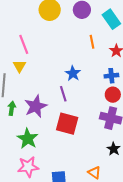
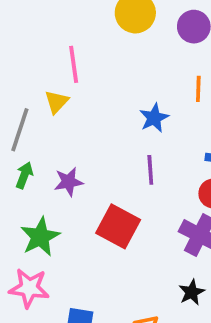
blue star: (73, 73) -> (154, 118), moved
purple line: (63, 94) -> (150, 170), moved
purple star: (36, 106) -> (69, 182), size x0.7

